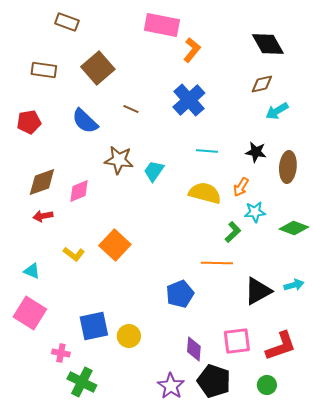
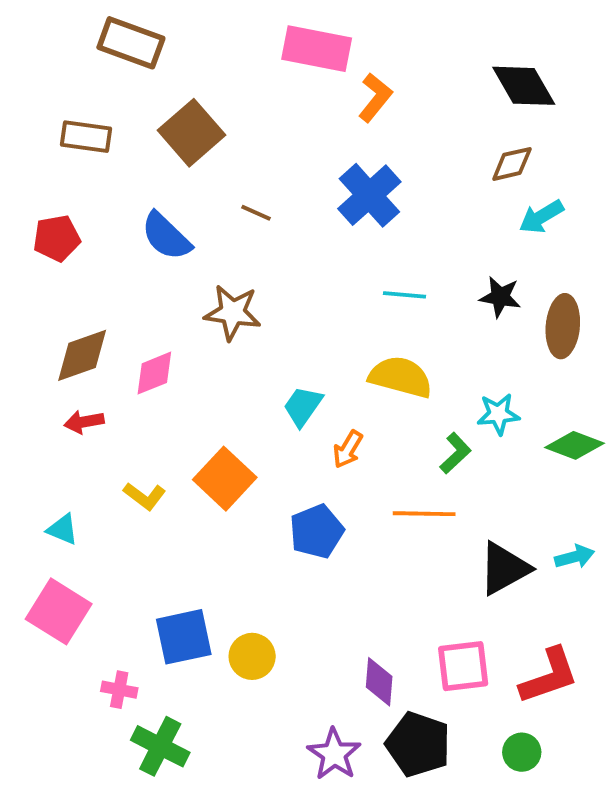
brown rectangle: (67, 22) -> (131, 43), size x1.4
cyan trapezoid: (154, 171) -> (303, 406), moved
orange arrow: (241, 187) -> (348, 449), moved
blue pentagon: (180, 294) -> (317, 531), moved

